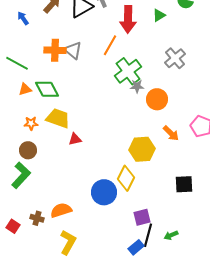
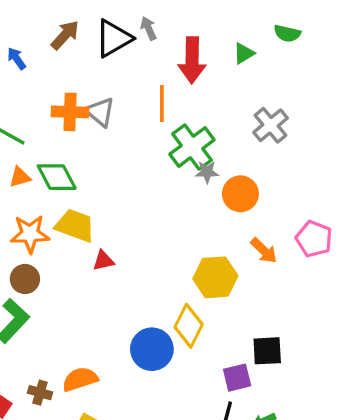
orange line: (110, 45) -> (162, 104), turned -30
orange star: (31, 123) -> (30, 234), size x1.6
black square: (184, 184) -> (267, 351), moved
purple square: (142, 217) -> (237, 378), moved

